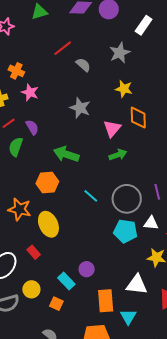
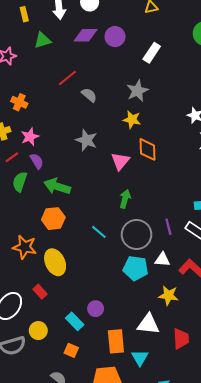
gray star: (120, 53) -> (137, 91), moved
pink star: (30, 92) -> (30, 137), moved, turned 30
green arrow: (66, 154) -> (57, 186), moved
green arrow: (118, 155) -> (125, 199), moved, turned -54
orange square: (56, 304) -> (71, 350), moved

